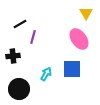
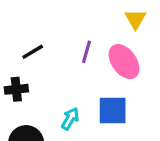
black line: (20, 24) -> (33, 52), moved
purple line: (33, 37) -> (86, 52), moved

